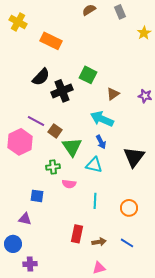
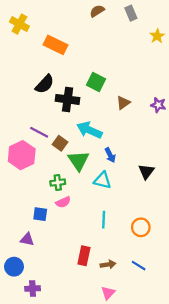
black cross: (62, 91) -> (68, 99), turned 30
cyan arrow: (102, 119) -> (89, 130), moved
black triangle: (134, 157) -> (146, 172), size x0.7
pink semicircle: (69, 184) -> (63, 202), moved, turned -32
pink triangle: (99, 268) -> (108, 293), turned -32

